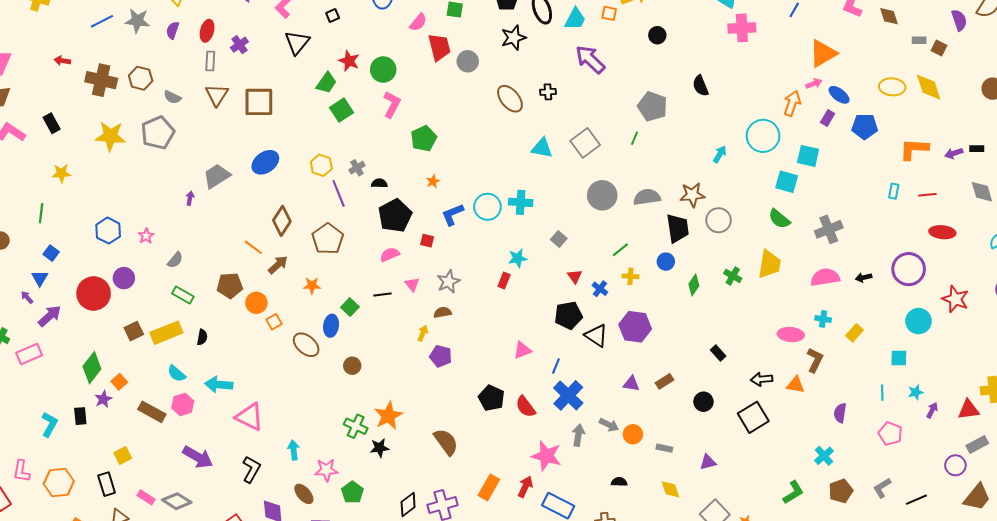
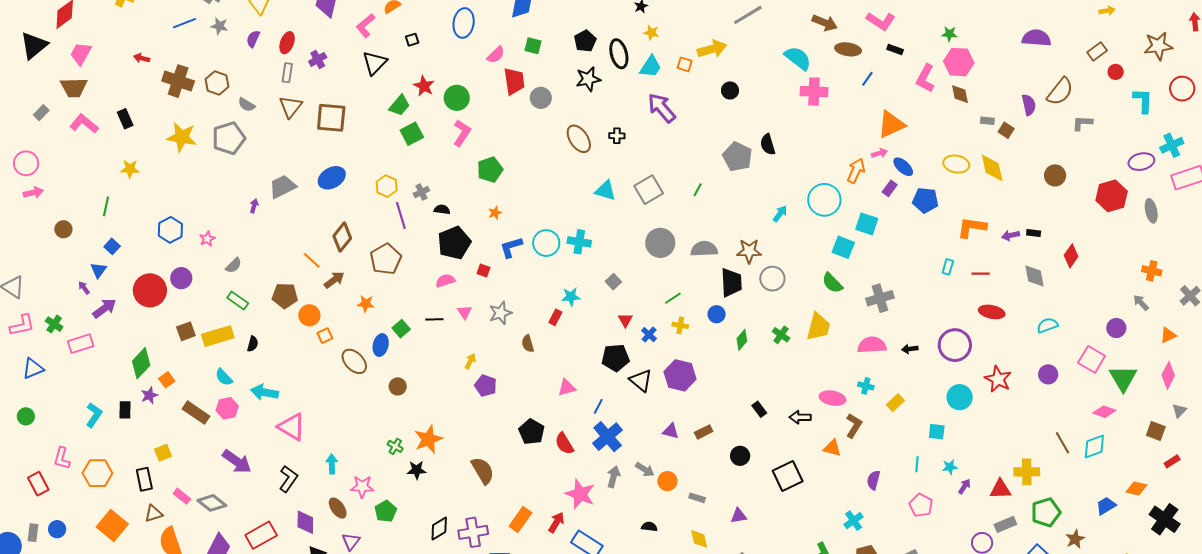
gray star: (137, 21) -> (219, 26), size x0.7
gray pentagon: (652, 107) -> (737, 157), moved
brown semicircle: (443, 312) -> (528, 344), moved, turned -102
black arrow: (762, 379) -> (800, 417), moved
green cross: (356, 426) -> (395, 446), size x0.7

